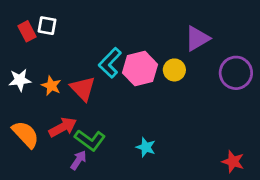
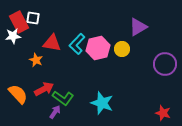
red rectangle: (27, 31) -> (19, 22), size x1.5
purple circle: (236, 73) -> (165, 64), moved
white star: (20, 80) -> (13, 36), moved
red triangle: (83, 89) -> (52, 43), moved, turned -36
cyan star: (146, 147) -> (102, 103), size x1.6

